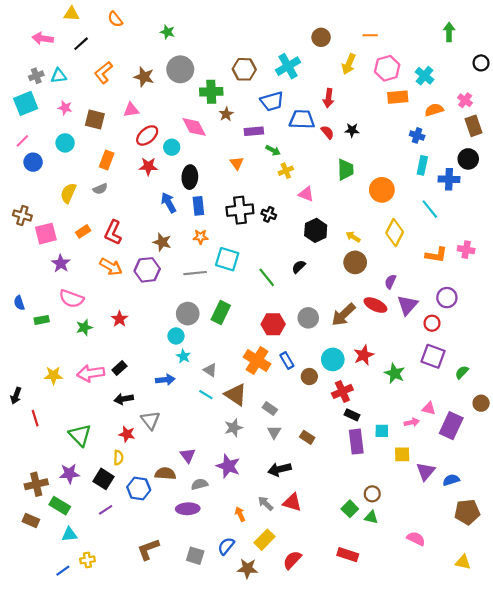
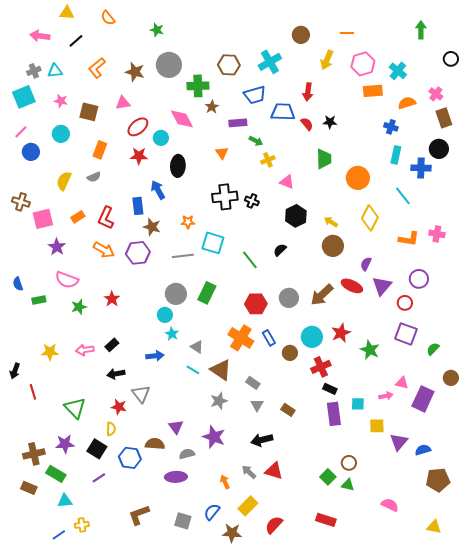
blue rectangle: (198, 206) -> (138, 206), moved
pink arrow: (91, 373) -> (85, 350), size x0.7

